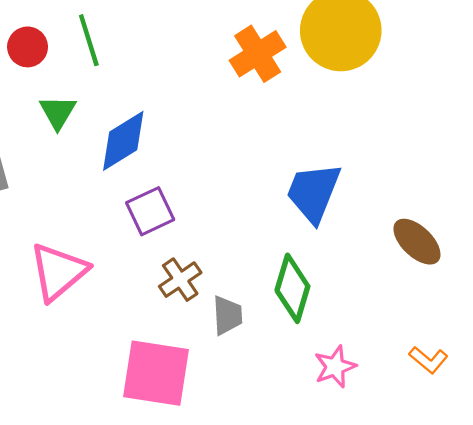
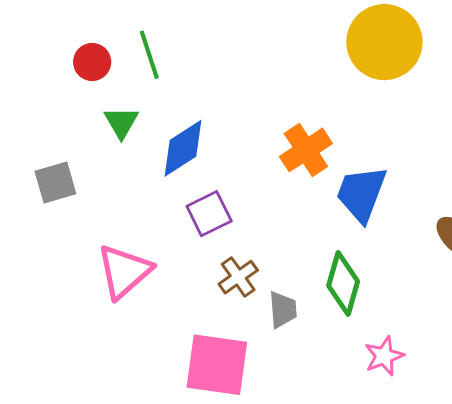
orange cross: (258, 54) -> (306, 150), moved

